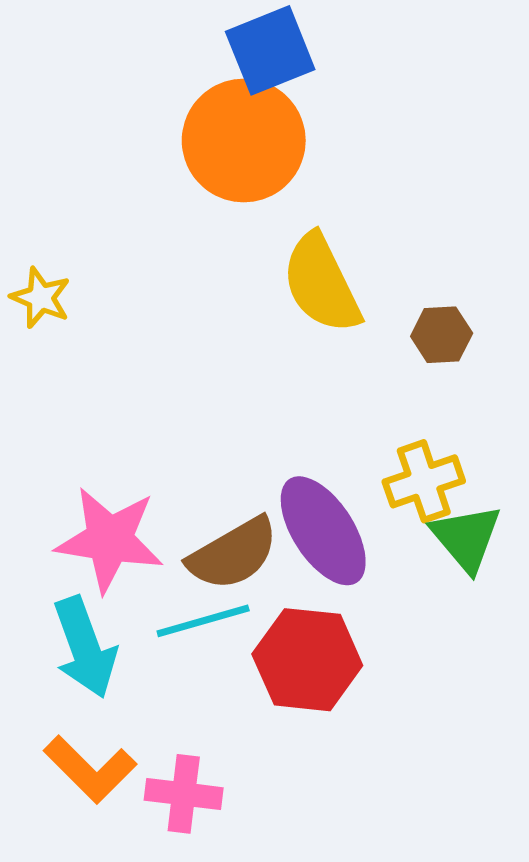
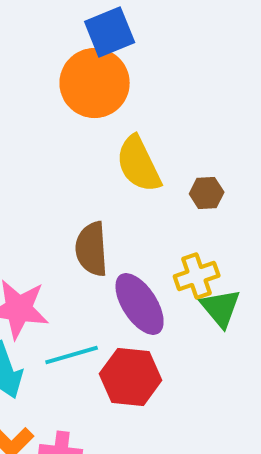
brown semicircle: (233, 554) -> (92, 249), moved, turned 116

